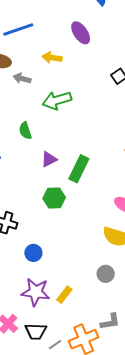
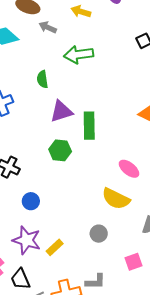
purple triangle: (49, 159) -> (61, 111), size x1.4
green rectangle: (79, 169) -> (89, 126), turned -36
black trapezoid: (36, 331) -> (20, 279), turned 55

